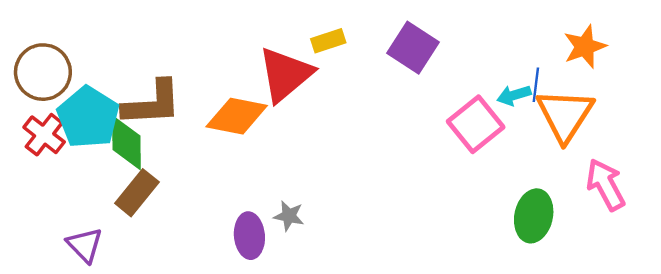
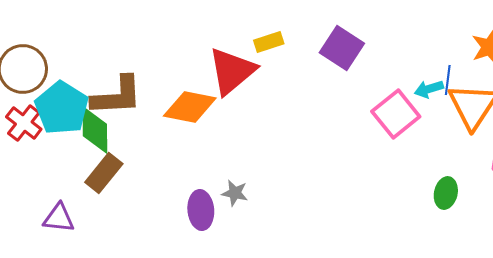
green ellipse: (534, 216) -> (446, 193), size x0.7
purple triangle: (85, 245) -> (59, 218), turned -40

